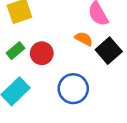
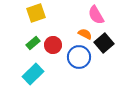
blue circle: (73, 89) -> (79, 57), moved

